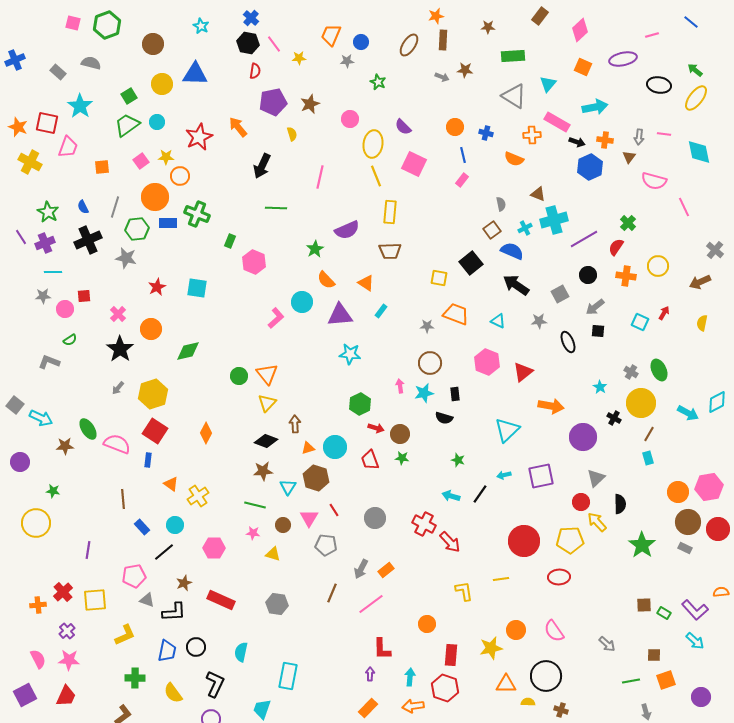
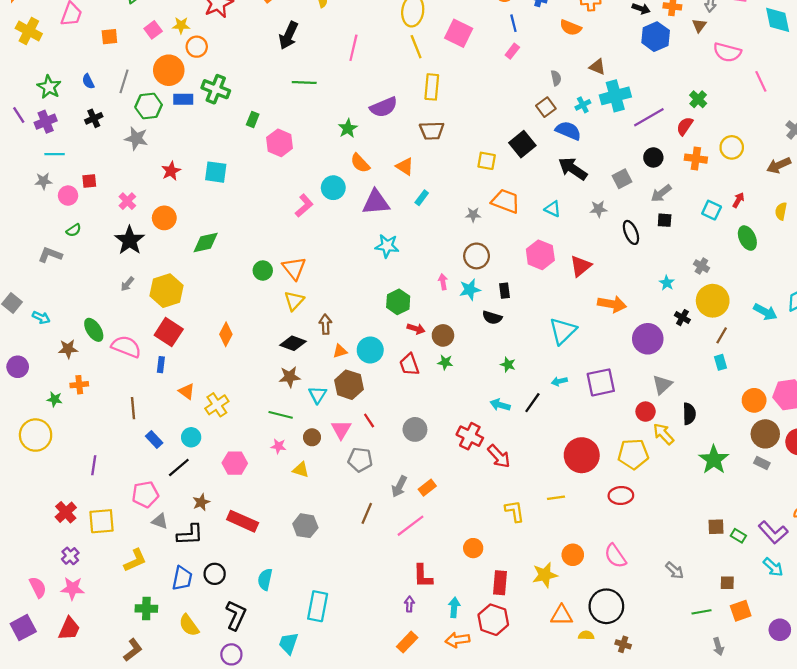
black cross: (88, 240) -> (94, 118), size x0.6
green ellipse: (659, 370) -> (747, 238), moved
cyan arrow: (41, 418) -> (41, 318), size x0.7
orange cross: (38, 605) -> (79, 385), moved

